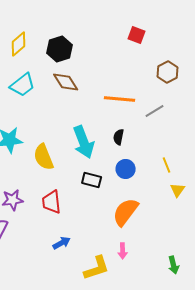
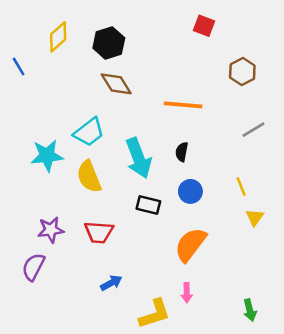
cyan trapezoid: (23, 85) -> (89, 132), moved
gray line: (155, 111) -> (253, 130), moved
red trapezoid: (52, 202) -> (99, 232), turned -80

